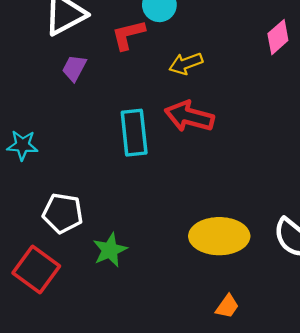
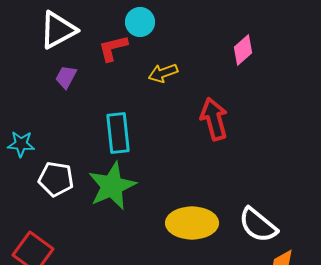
red arrow: (189, 116) -> (214, 119), moved, turned 60
white pentagon: (63, 213) -> (56, 179), moved
green star: (110, 250) -> (112, 186), moved, size x1.6

